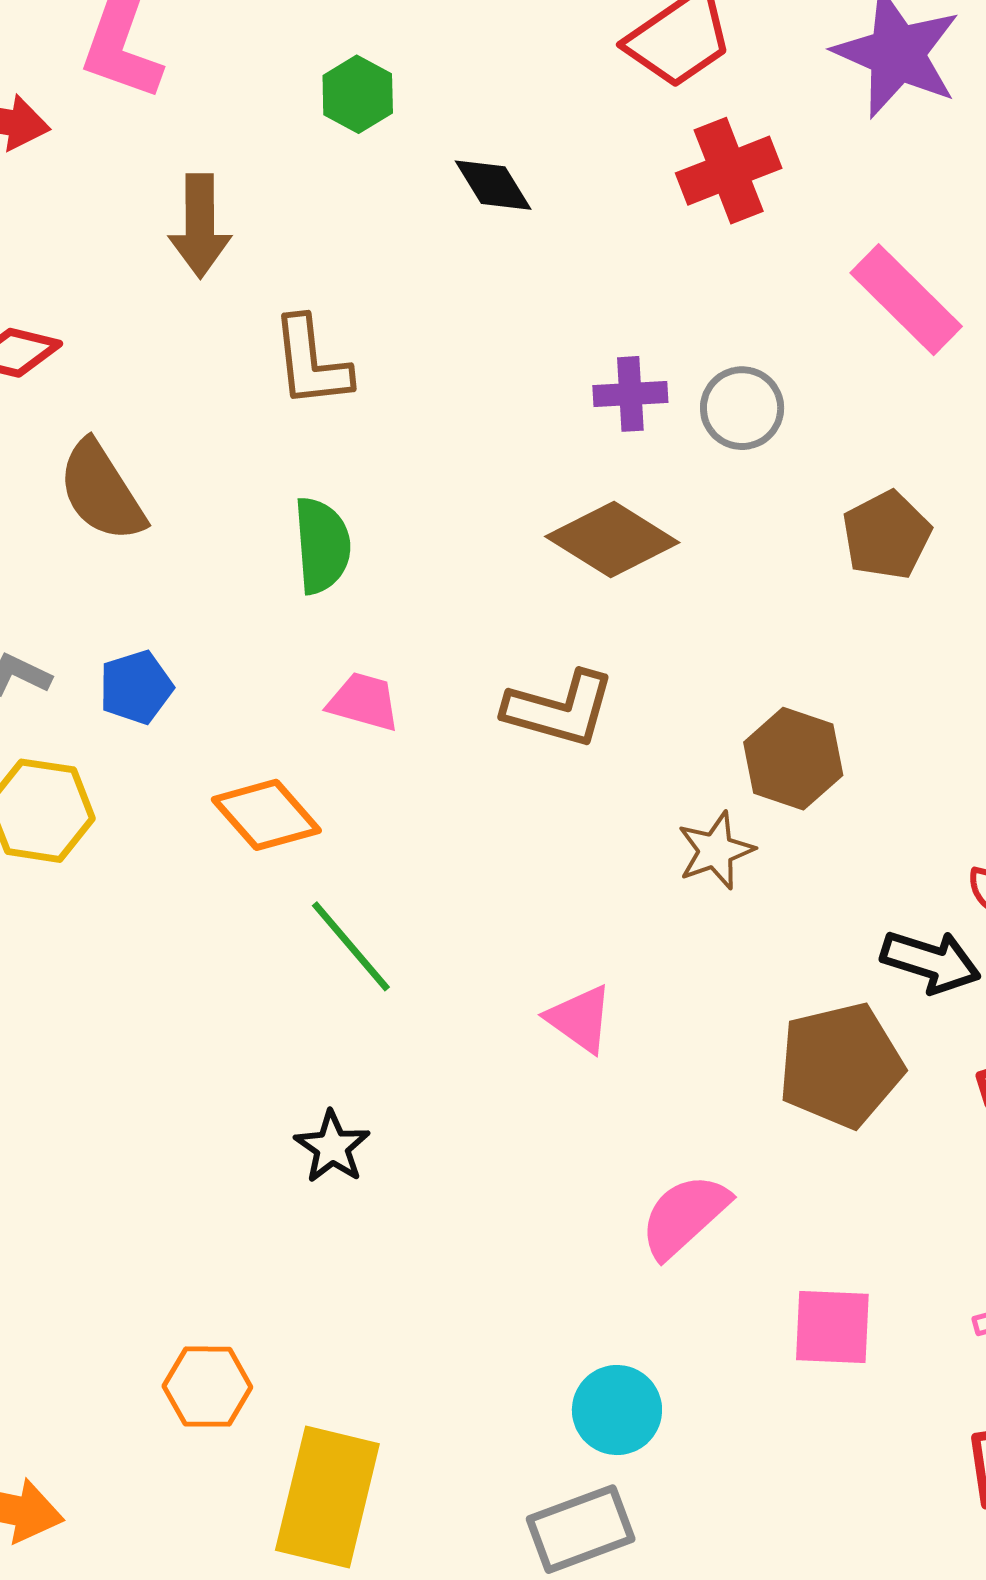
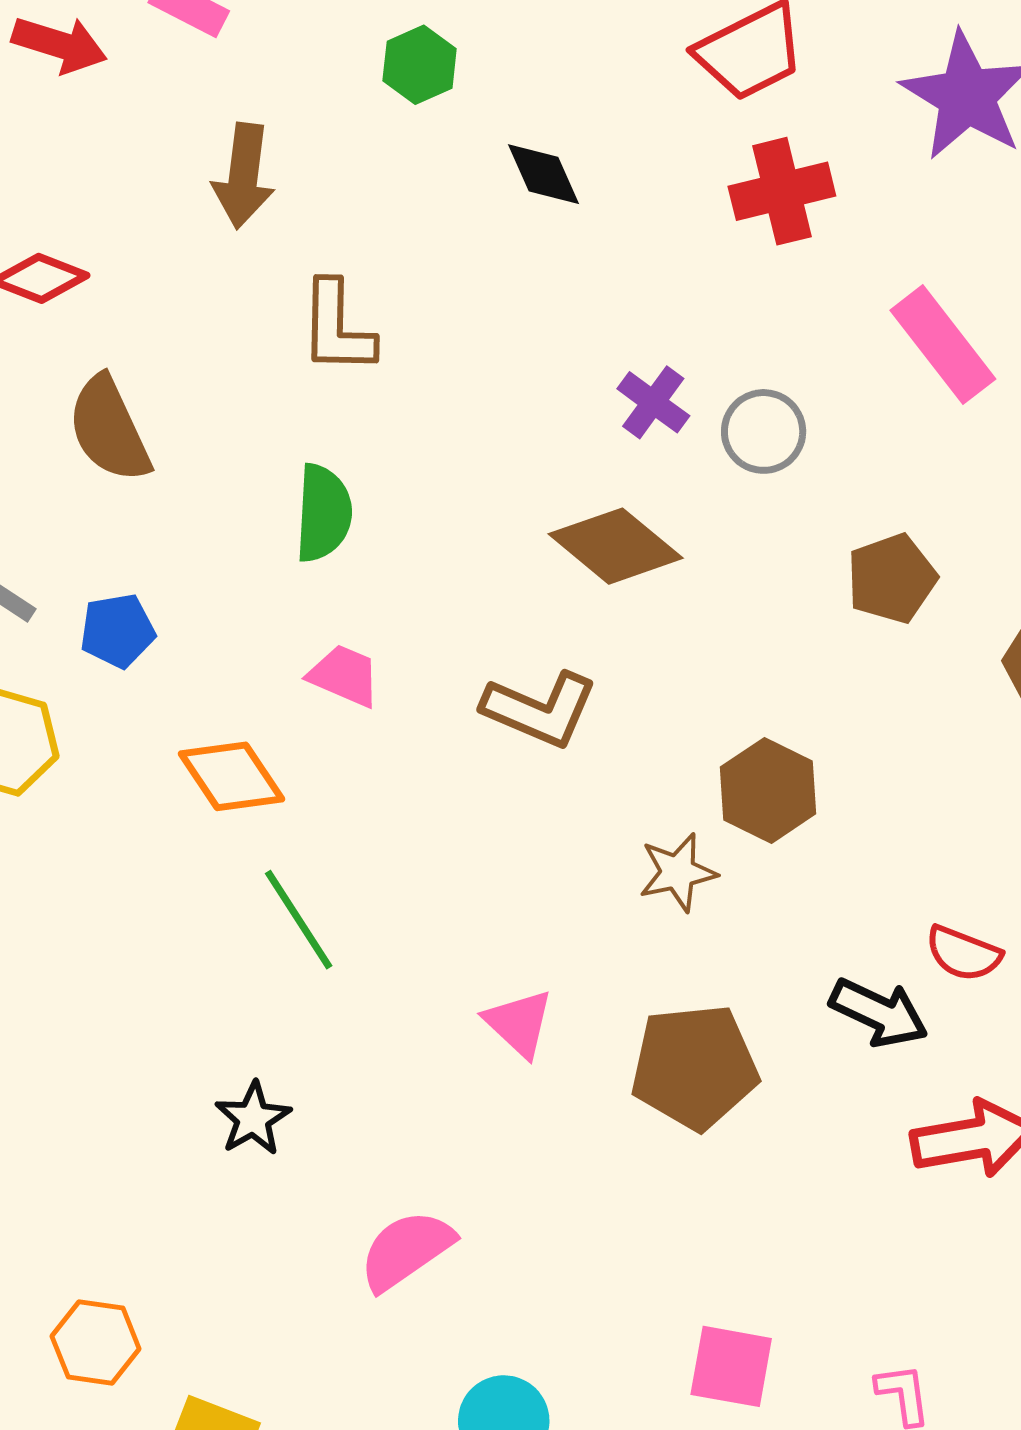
purple cross: (630, 394) -> (653, 402), turned 32
brown pentagon: (841, 1065) -> (695, 1067), moved
pink semicircle: (684, 1216) -> (406, 1250), moved

